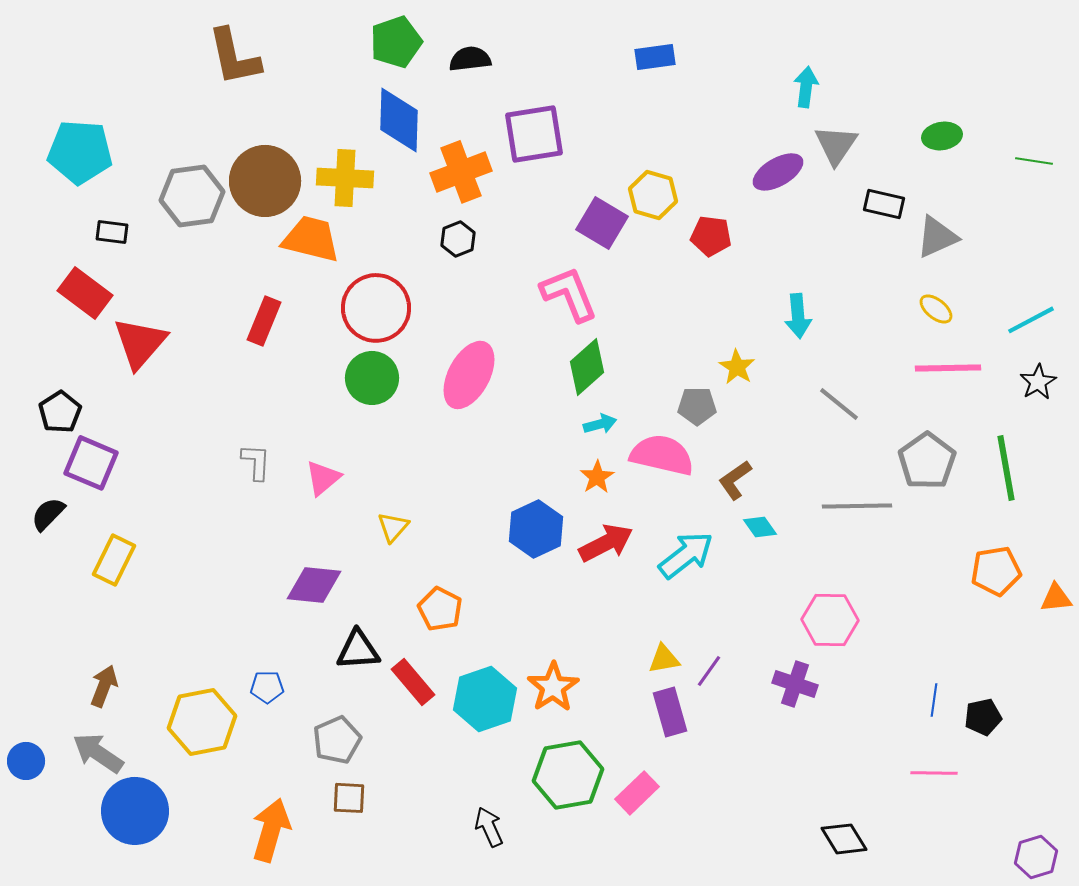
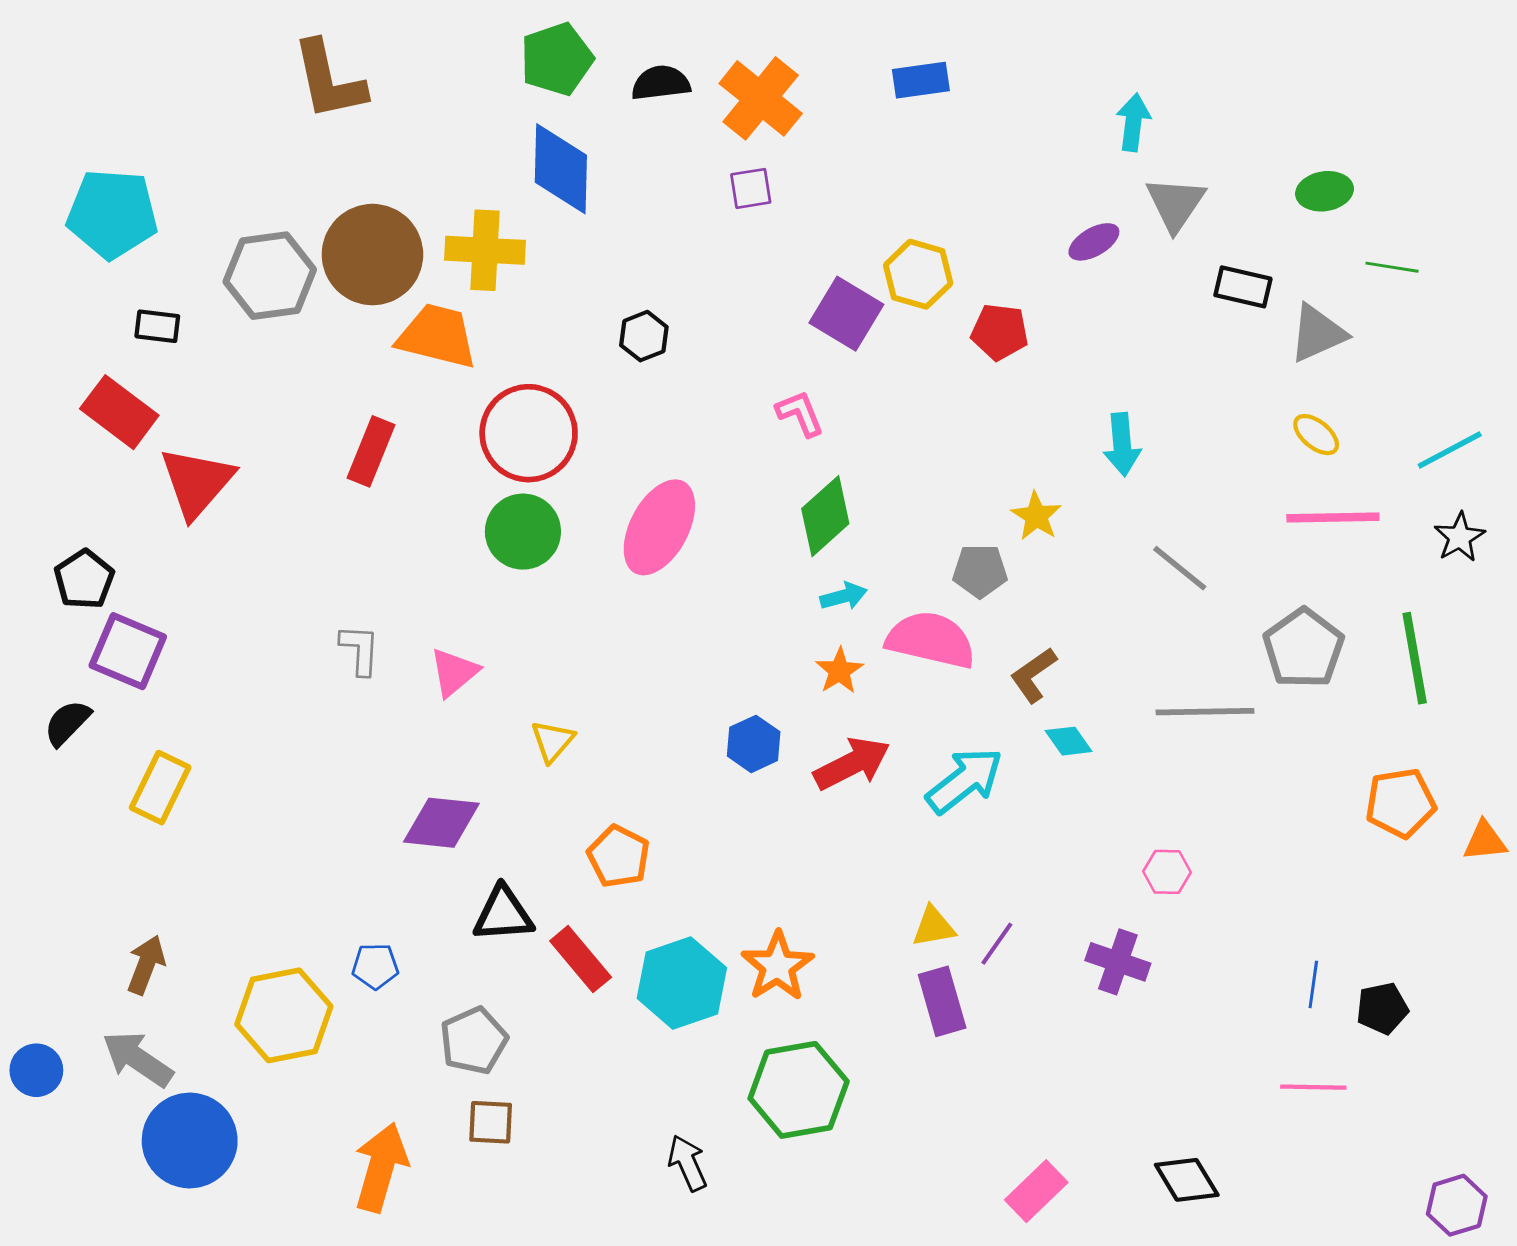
purple square: (534, 134) -> (751, 188), size x0.5
green line: (1034, 161) -> (1392, 267), moved
orange cross: (461, 172) -> (761, 98), moved, turned -30
purple ellipse: (778, 172) -> (1094, 242), size x0.7
pink L-shape: (569, 294) -> (800, 413), size x0.6
blue hexagon: (536, 529) -> (754, 744), size x0.7
pink hexagon: (830, 620) -> (1167, 872), size x0.6
pink rectangle: (637, 793) -> (1036, 1191), moved

